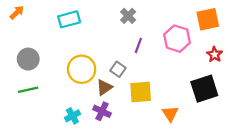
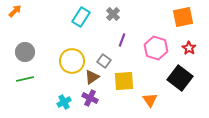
cyan rectangle: (69, 19) -> (81, 17), moved, turned -42
pink hexagon: (177, 39) -> (156, 48), moved
black square: (204, 89) -> (180, 78), turned -35

